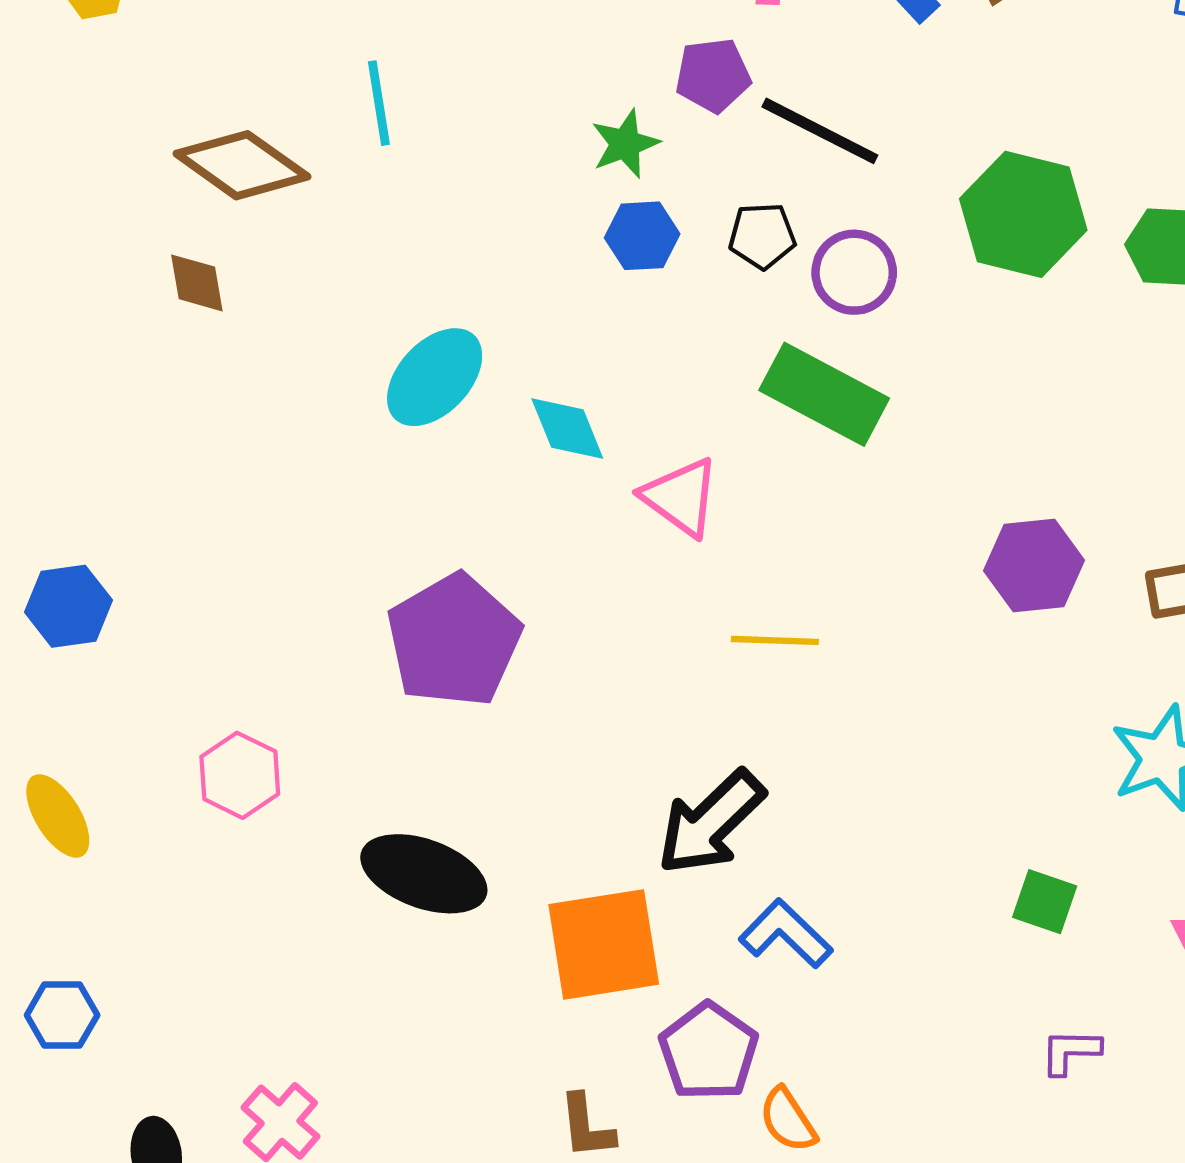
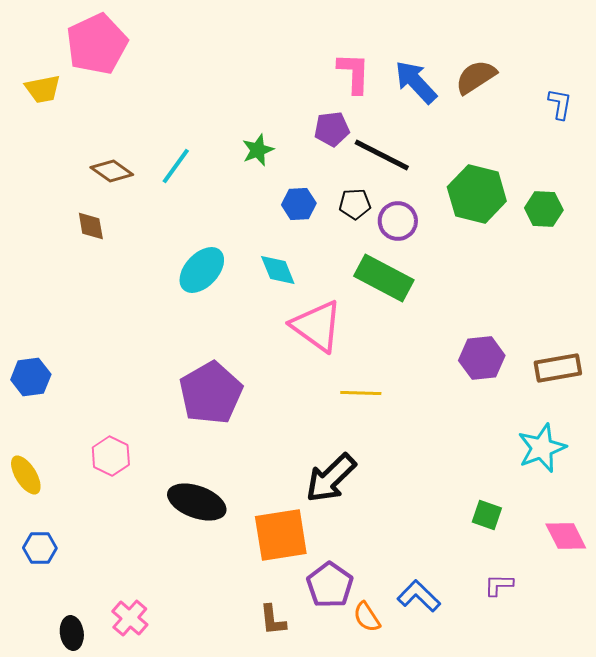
cyan line: (379, 103) -> (176, 166), moved, turned 45
green star: (625, 144) -> (258, 150), moved
brown diamond: (242, 165) -> (112, 171), size x0.7
cyan diamond: (567, 428) -> (278, 270), moved
pink triangle: (681, 497) -> (317, 326), size x1.4
blue L-shape: (786, 934) -> (419, 596), moved
blue hexagon: (62, 1015) -> (40, 548), moved

